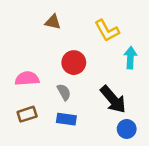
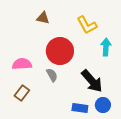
red circle: (74, 63) -> (60, 51), size x1.4
brown rectangle: (27, 114) -> (22, 93), turned -35
blue rectangle: (66, 119) -> (80, 108), moved

